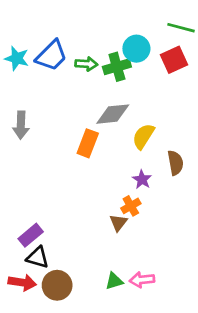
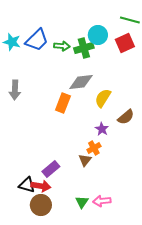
brown semicircle: (175, 163) -> (126, 117), turned 60
purple rectangle: (31, 235) -> (51, 169), moved
green triangle: (114, 281) -> (82, 202), turned -40
red arrow: (22, 282) -> (41, 186), moved

